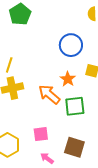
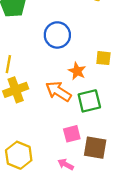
blue circle: (71, 45) -> (57, 35), moved
pink square: (41, 134) -> (72, 134), moved

